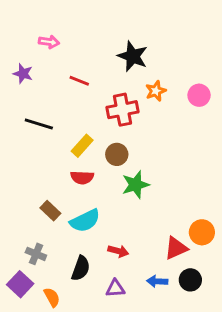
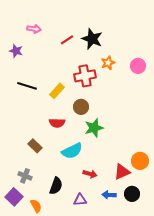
red line: (79, 81) -> (67, 40), moved, turned -56
yellow rectangle: (82, 146) -> (57, 91), moved
cyan semicircle: (85, 221) -> (72, 151), moved
red arrow: (118, 251) -> (90, 174), moved

